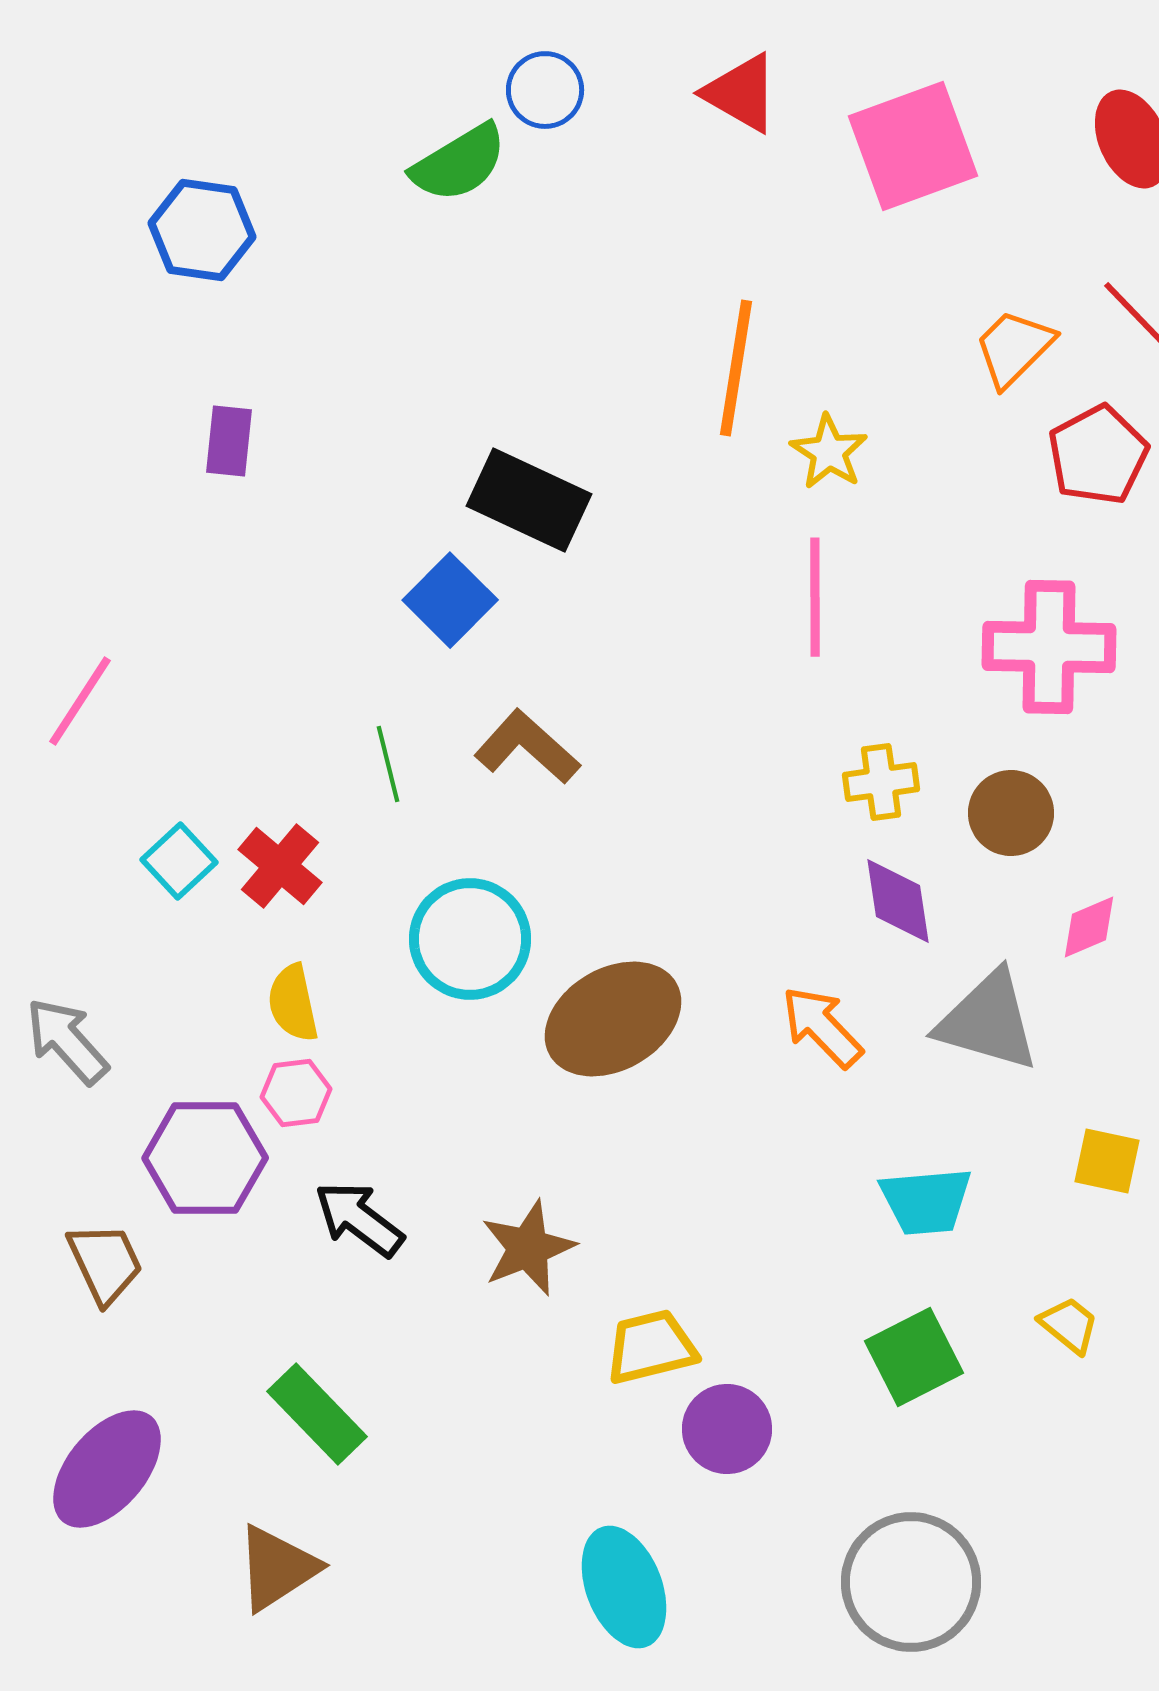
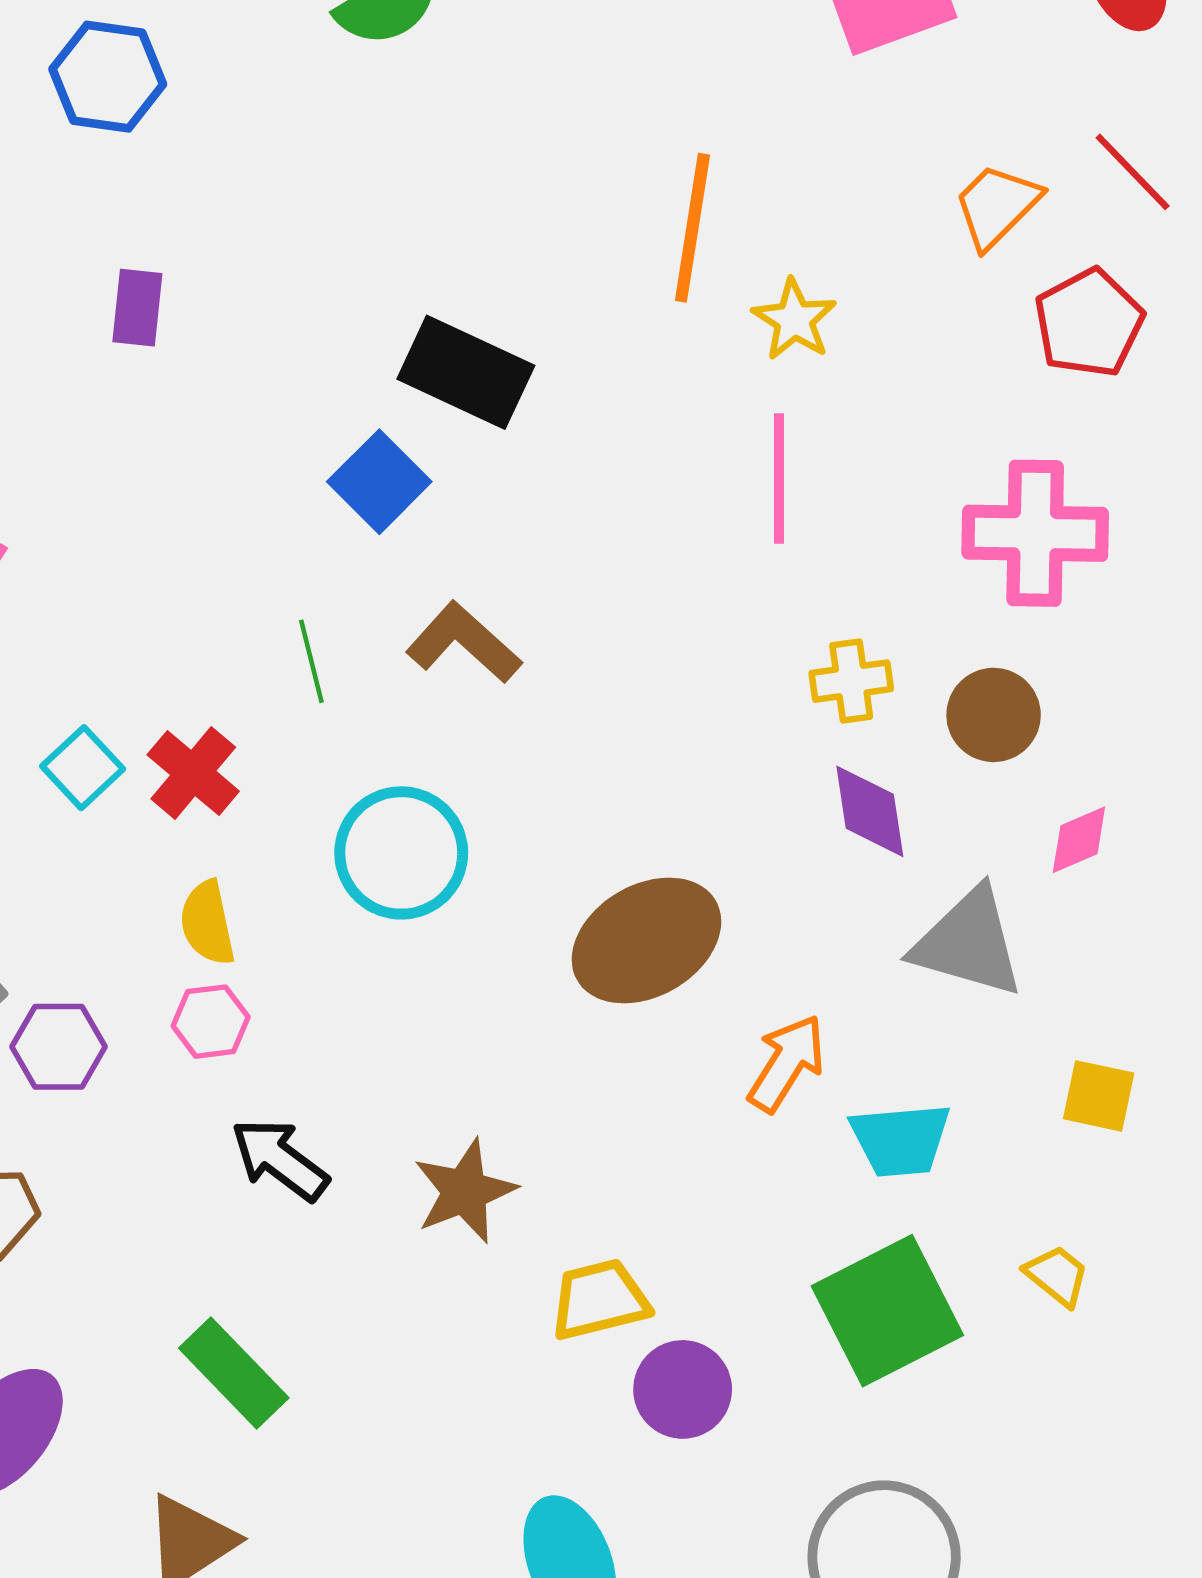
brown ellipse: (613, 1019) -> (646, 941), moved
orange arrow: (822, 1027) -> (787, 1063), moved, turned 76
purple hexagon: (205, 1158) -> (59, 1047), moved, size x0.7
green square: (914, 1357) -> (887, 1311), size x1.4

